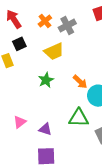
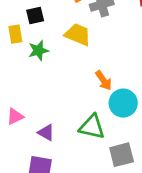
yellow trapezoid: (54, 51) -> (78, 35), turned -145
green star: (46, 80) -> (38, 51), moved

